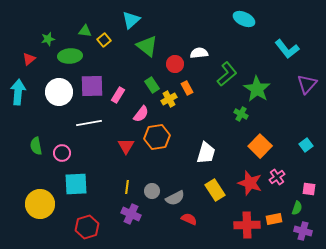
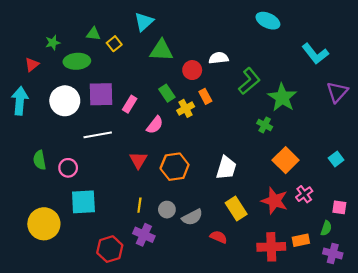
green triangle: (147, 46) -> (161, 50), turned -35
orange hexagon: (157, 137) -> (175, 167), moved
red semicircle: (189, 219) -> (219, 237), moved
red hexagon: (87, 227) -> (110, 249), moved

